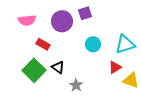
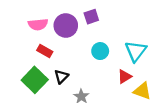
pink semicircle: (27, 20) -> (38, 24), moved
cyan triangle: (125, 44) -> (136, 51), turned -35
black triangle: (58, 67) -> (61, 77), turned 40

